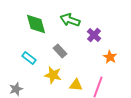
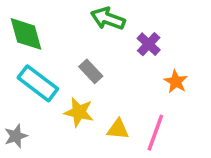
green diamond: (36, 24) -> (26, 34), moved
cyan rectangle: (29, 58) -> (38, 83), size x1.6

